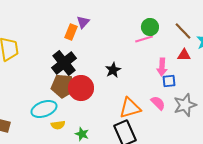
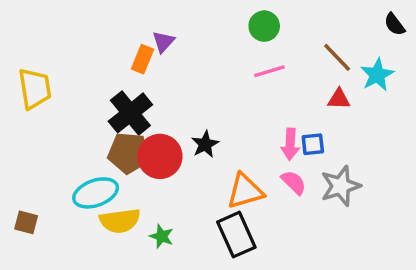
green circle: (150, 27) -> (264, 26), moved
pink arrow: (162, 67) -> (290, 144), moved
black star: (113, 70) -> (205, 144), moved
yellow semicircle: (58, 125) -> (120, 221), size x1.6

